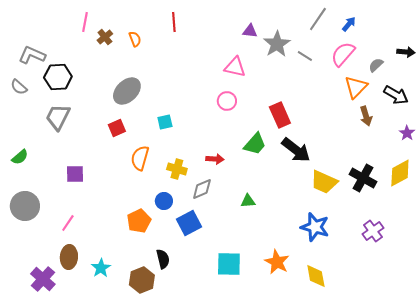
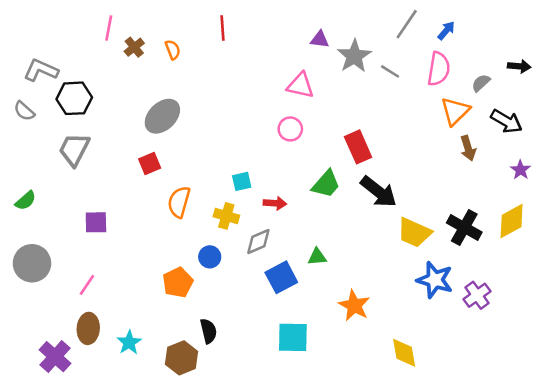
pink semicircle: (343, 54) -> (439, 69), turned 148
cyan square: (165, 122) -> (242, 181), moved
blue square: (189, 223) -> (281, 277), moved
blue star: (315, 227) -> (435, 280), moved
orange star: (277, 262) -> (354, 305), moved

